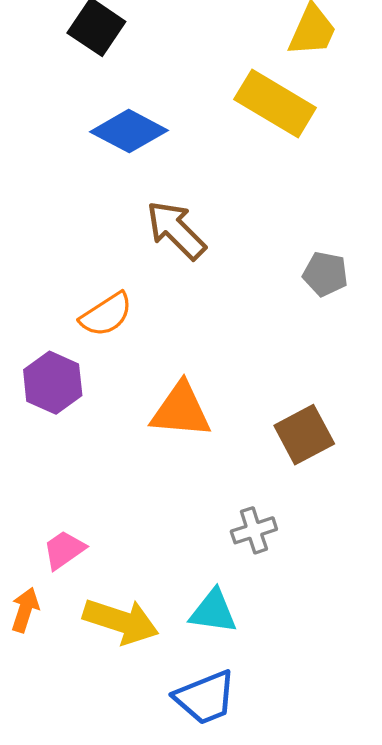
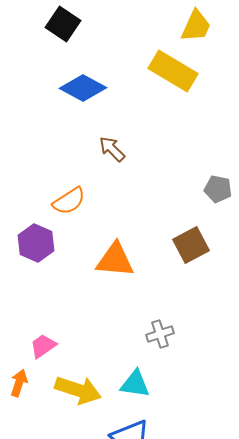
brown arrow: (176, 230) -> (112, 149), size x0.7
gray pentagon: (325, 274) -> (218, 189), moved
brown square: (304, 435) -> (191, 245), moved

